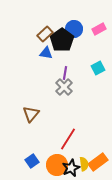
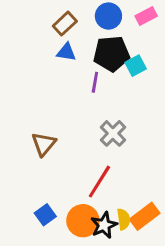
black pentagon: (62, 40) -> (111, 54), moved, turned 30
cyan square: (98, 68) -> (136, 66), moved
gray cross: (64, 87) -> (113, 133), moved

